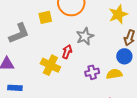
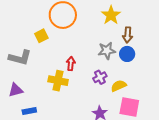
gray L-shape: (19, 33) -> (20, 58), turned 50
gray star: (85, 36) -> (107, 51), moved, turned 30
yellow semicircle: (114, 74) -> (119, 86), moved

